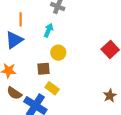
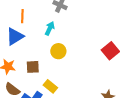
brown square: (44, 69) -> (33, 67), moved

